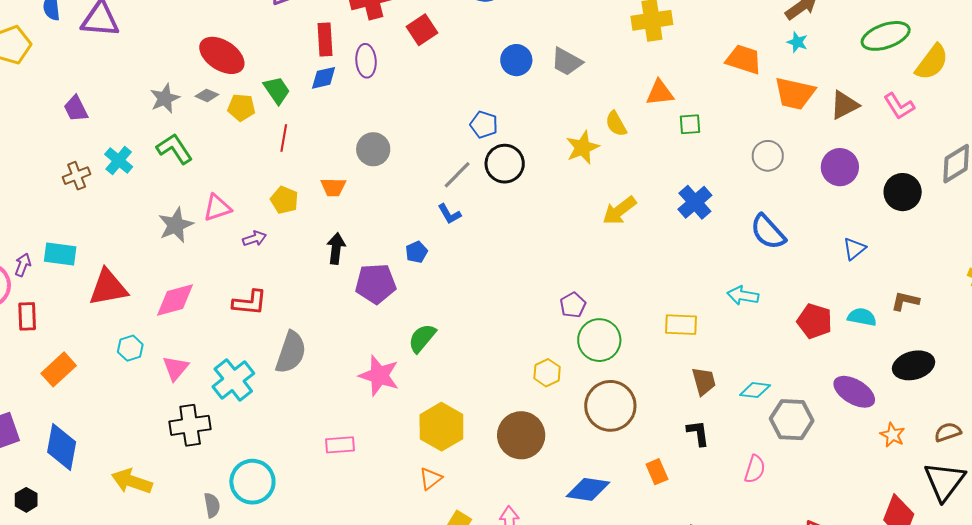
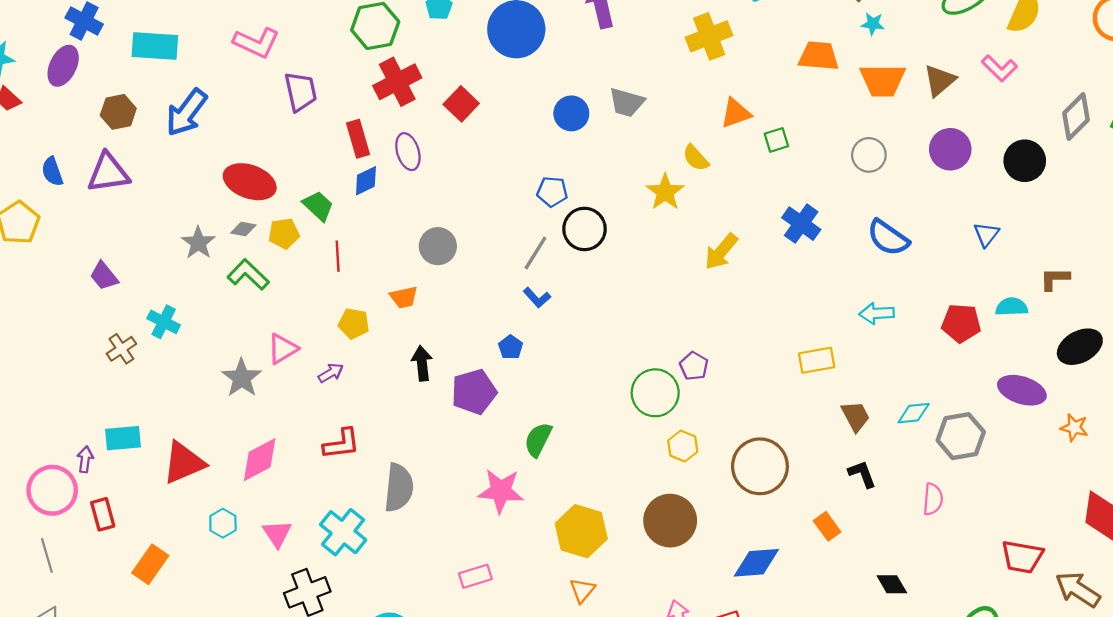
green L-shape: (174, 149) -> (248, 275), moved
green circle: (599, 340) -> (655, 393), moved

